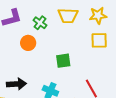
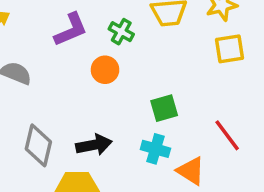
green square: (63, 61) -> (164, 108), moved

